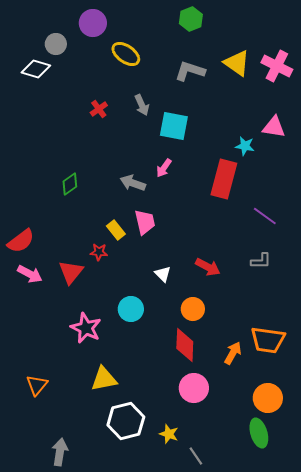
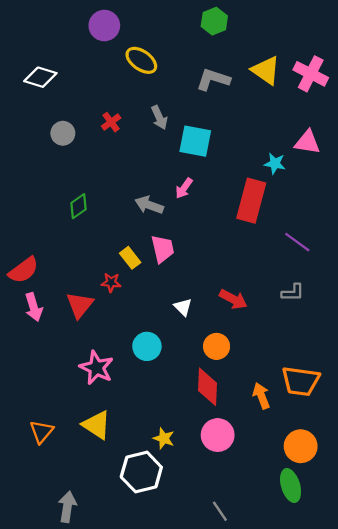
gray circle: (56, 44) -> (63, 133), moved
pink arrow: (30, 274) -> (34, 307), turned 45
orange arrow: (233, 353) -> (261, 396), turned -50
yellow triangle: (104, 379) -> (96, 425), moved, turned 44
yellow star: (169, 434) -> (164, 438), moved

